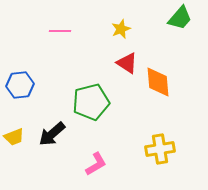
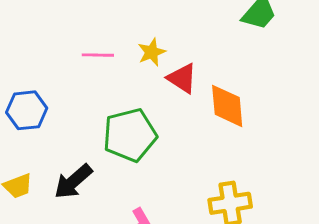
yellow star: (121, 29) -> (152, 52), moved
pink line: (60, 31) -> (98, 55), moved

